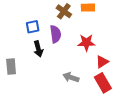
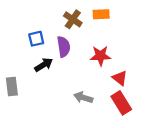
black arrow: (38, 49) -> (44, 65), turned -105
red triangle: (102, 62) -> (120, 78), turned -48

